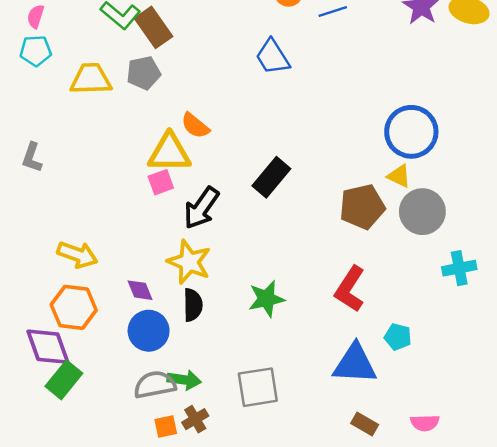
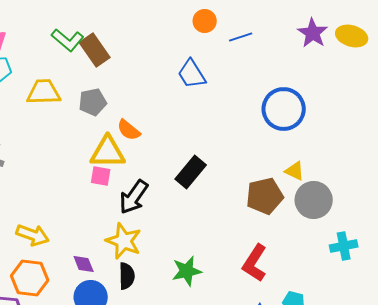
gray pentagon: (144, 73) -> (93, 102), moved
blue circle: (411, 132) -> (284, 109), moved
pink square: (161, 182) -> (101, 176), turned 30

